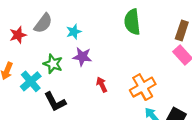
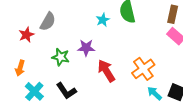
cyan star: (74, 32) -> (103, 20), moved
cyan cross: (31, 81) -> (34, 91), moved
red arrow: (102, 85) -> (106, 71), size x1.6

